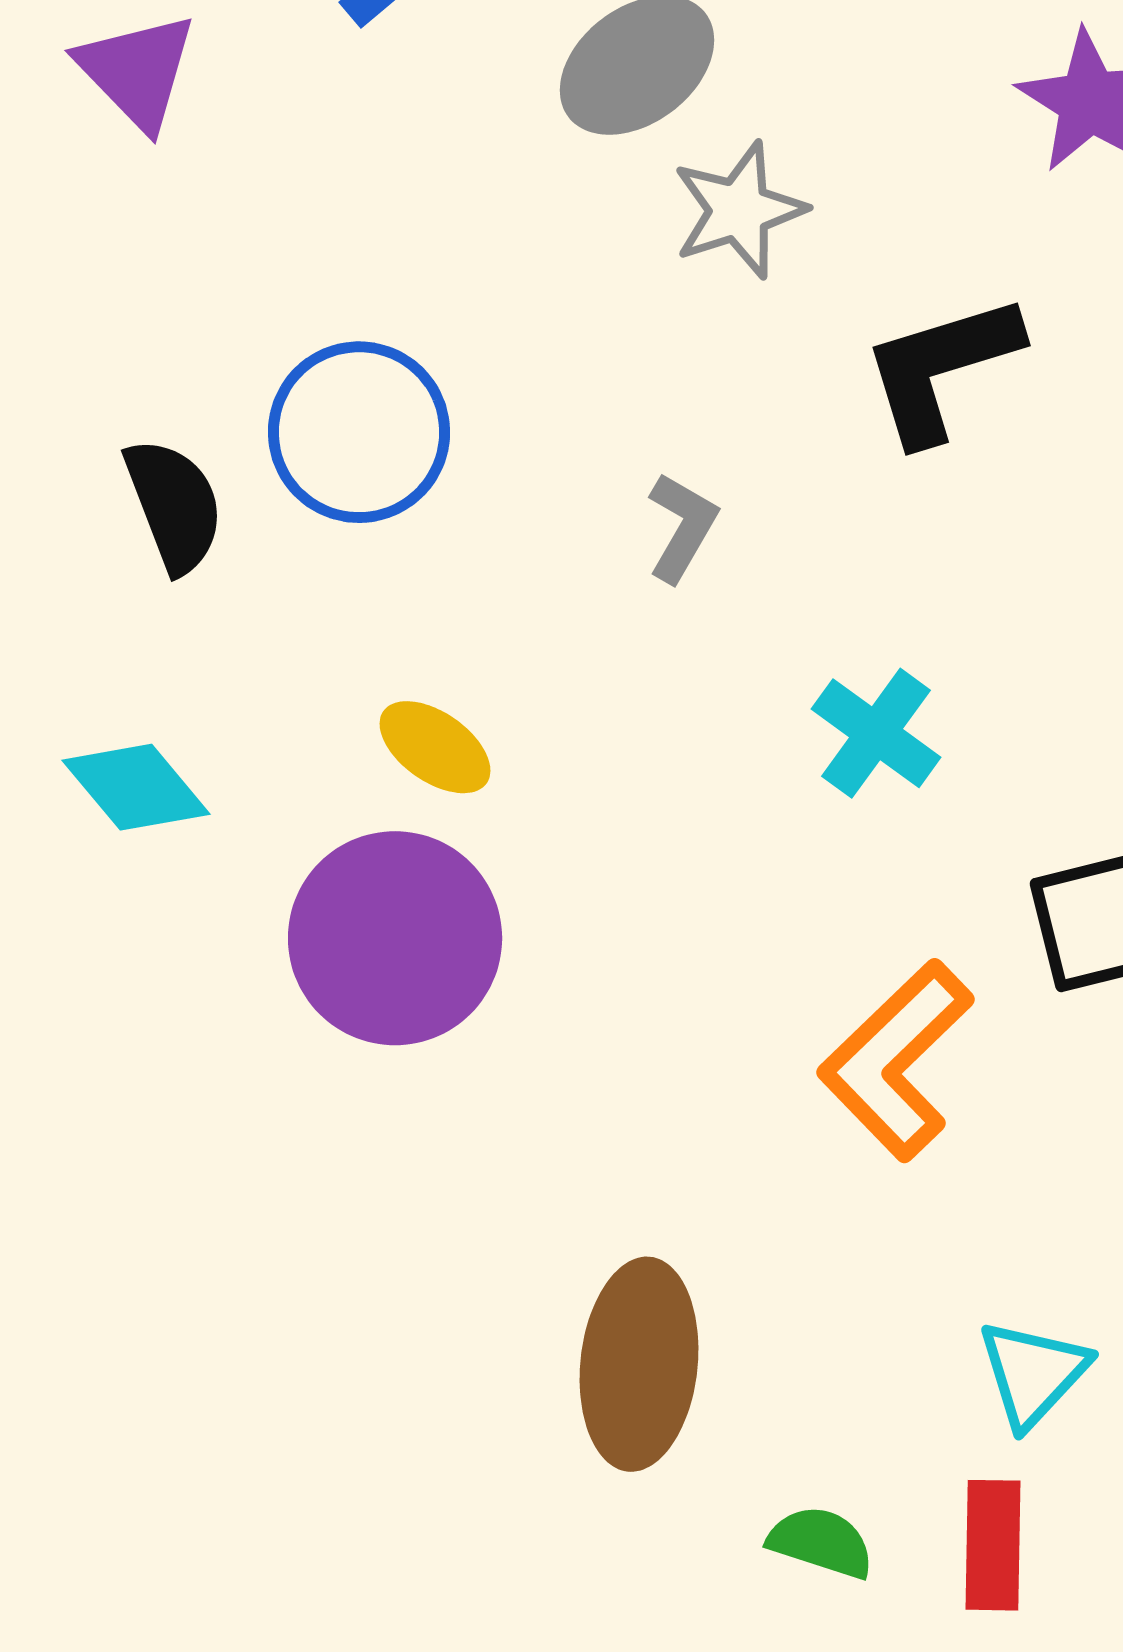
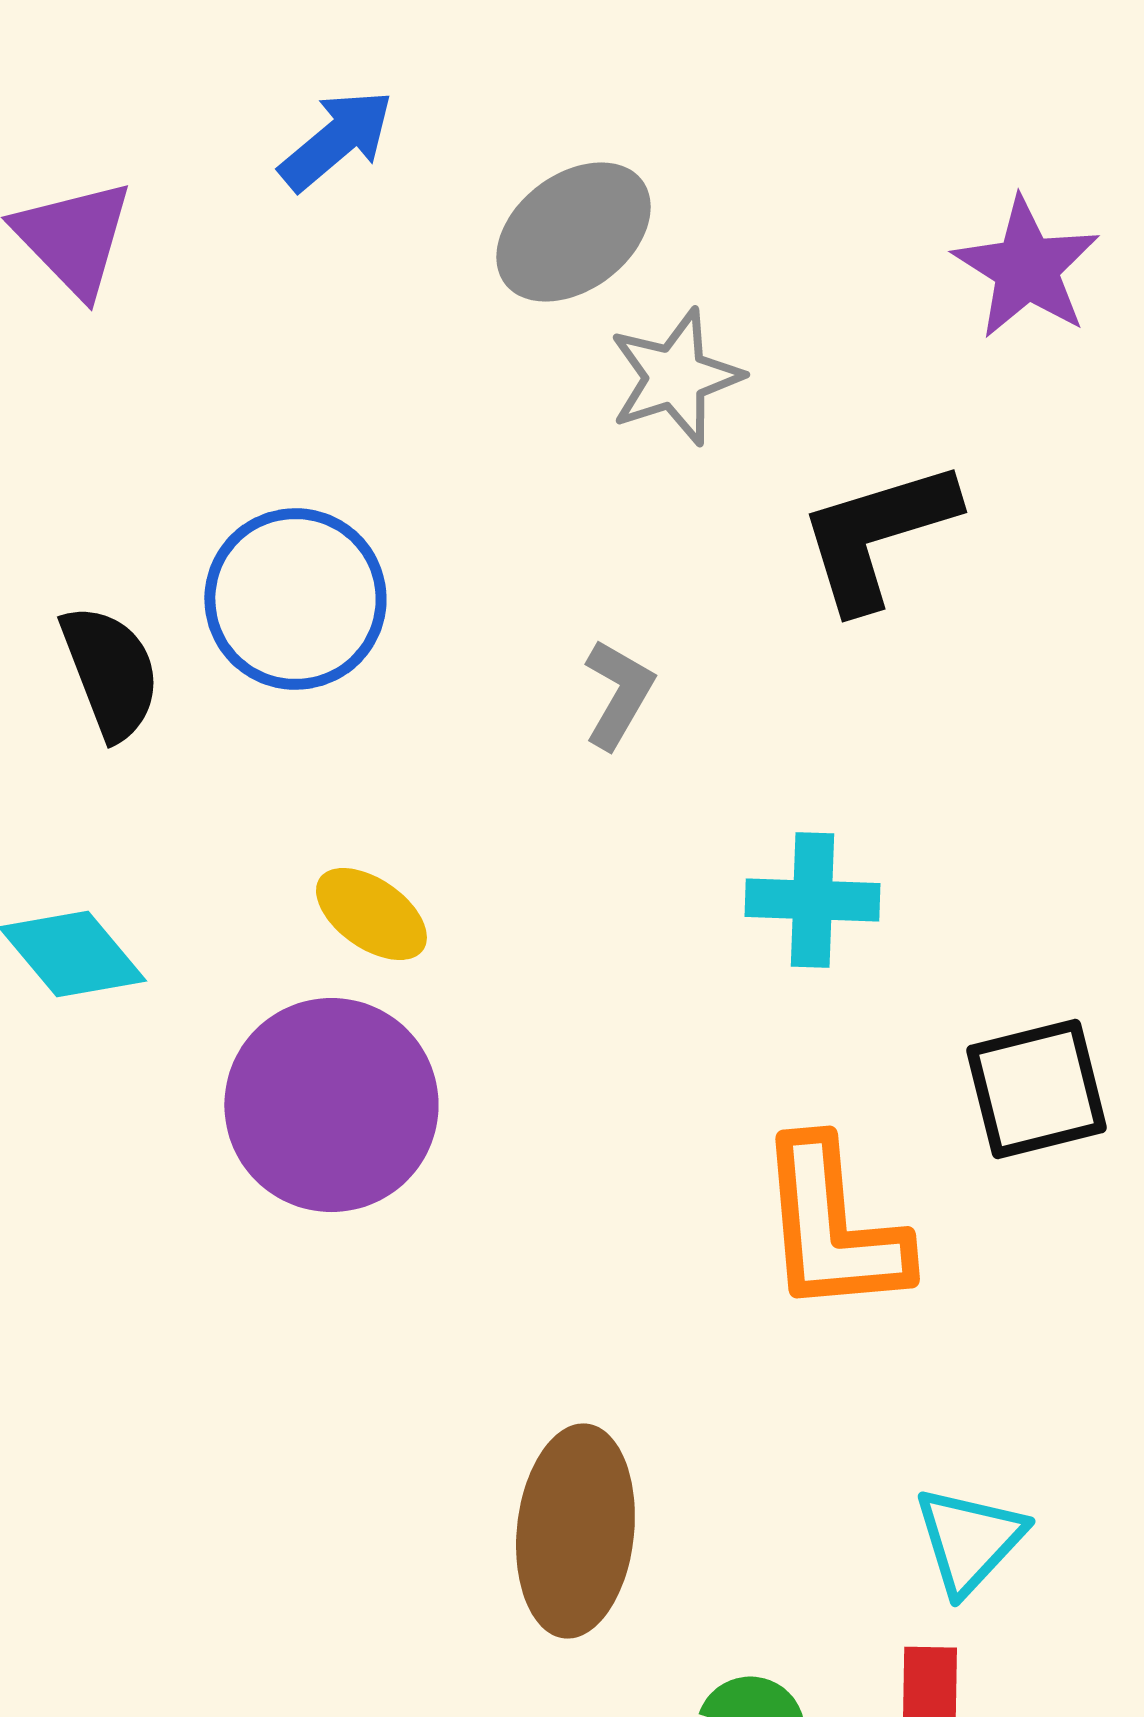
cyan cross: (876, 733) -> (812, 900), turned -34
orange L-shape: (896, 1060) -> (832, 1227), turned -51

